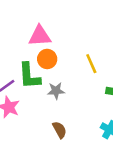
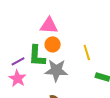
gray star: (56, 91) -> (56, 70), size x1.6

